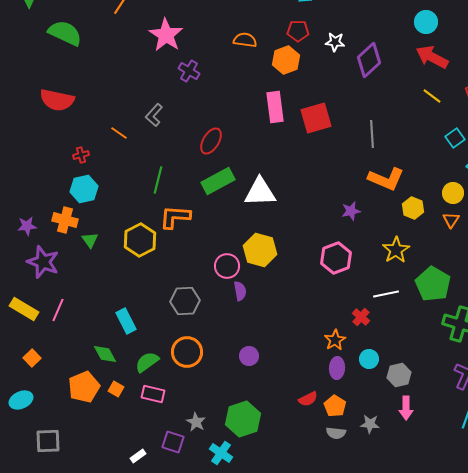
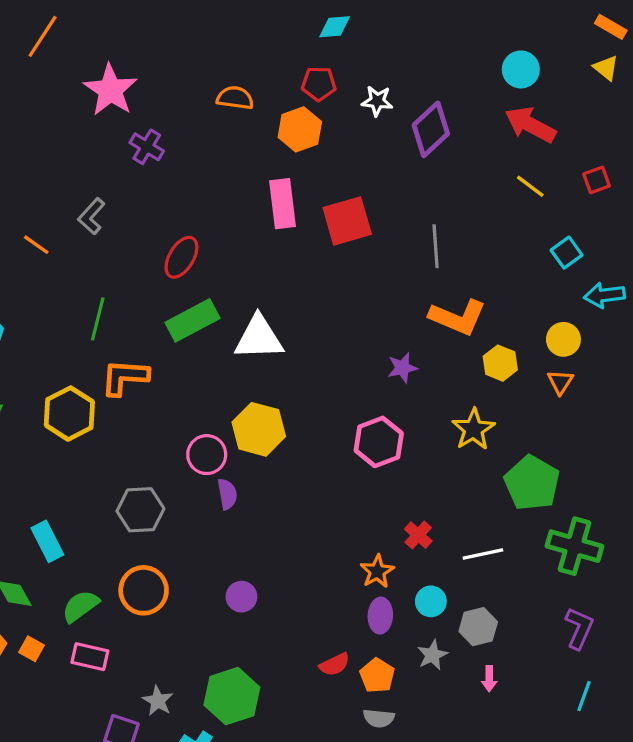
white line: (386, 294) -> (483, 554), moved
pink arrow: (406, 408) -> (489, 679), size x0.7
gray star: (370, 424) -> (432, 655), moved, turned -30

